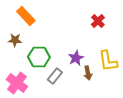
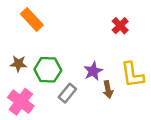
brown star: (15, 40) -> (18, 64), moved

